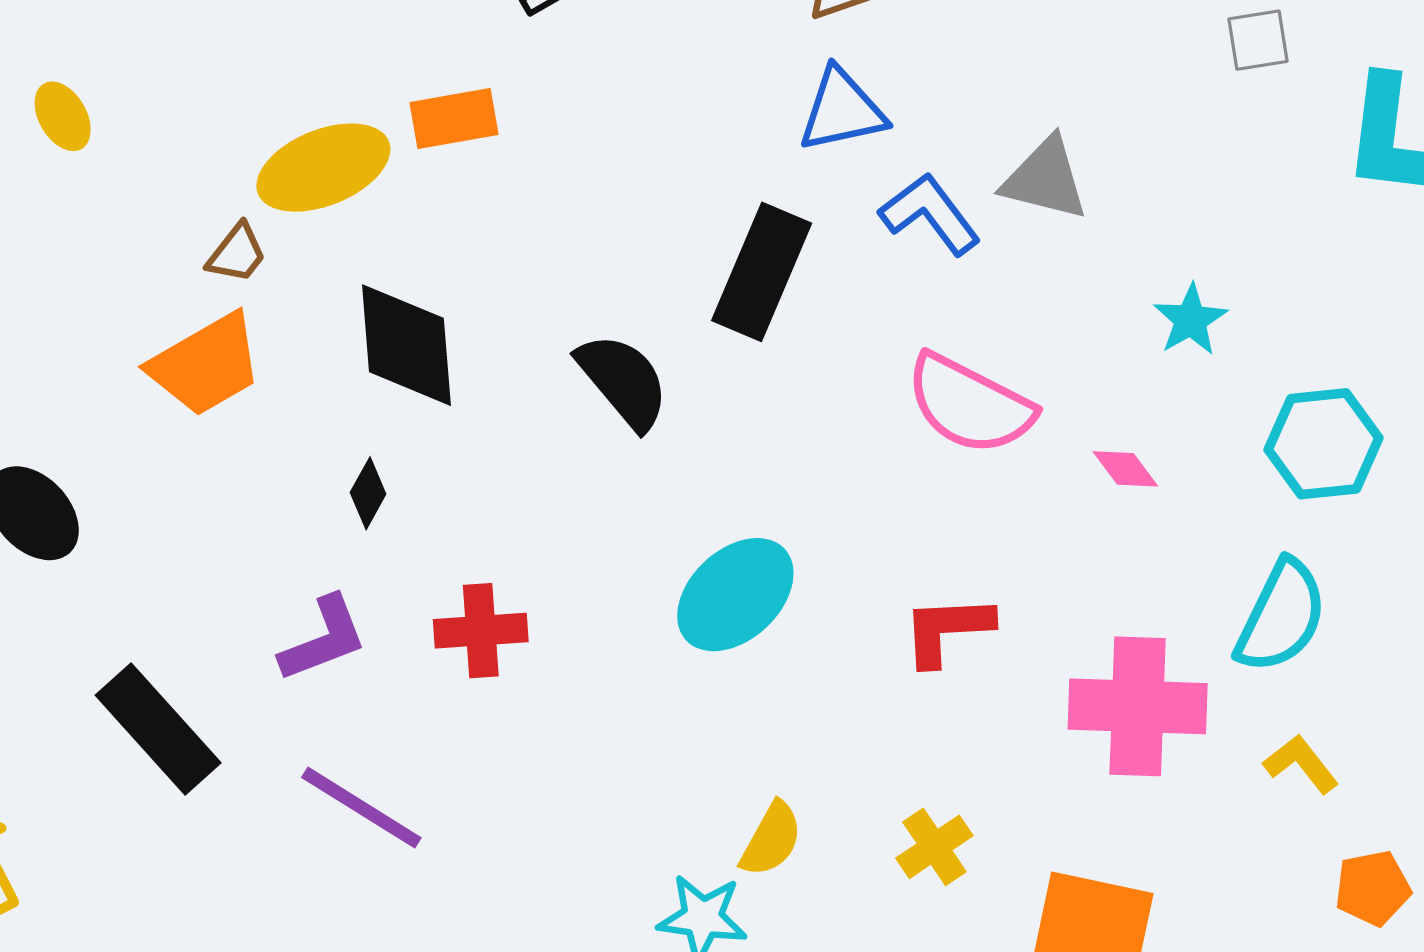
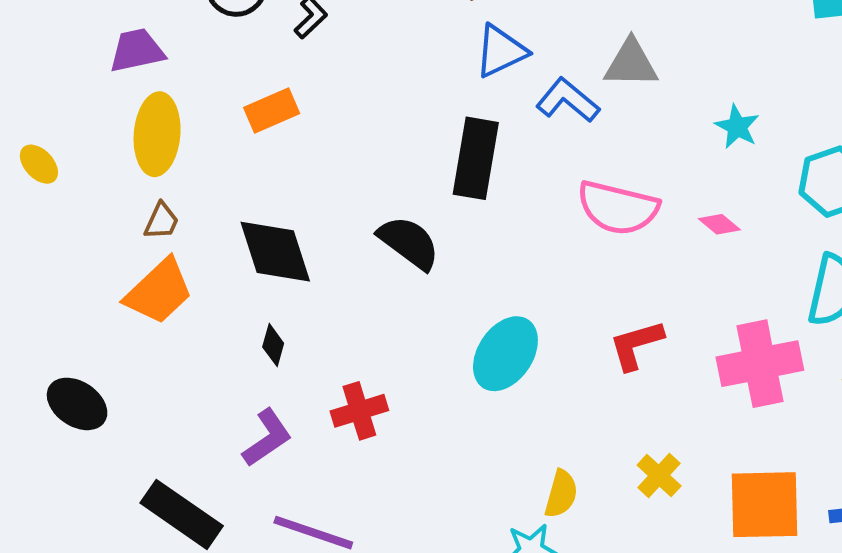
yellow ellipse: (323, 168) -> (157, 134), moved, turned -50

